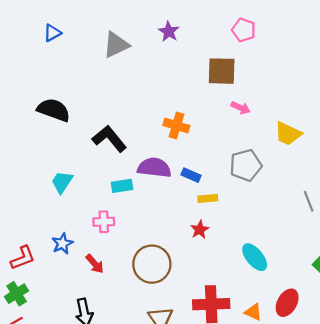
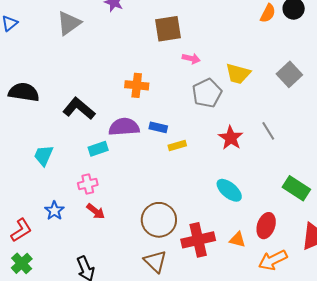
gray pentagon: (246, 165) -> (207, 93), moved
red star: (200, 230) -> (231, 138), moved, size x1.4
red arrow: (95, 264) -> (96, 211), moved
brown circle: (152, 264) -> (159, 220), moved

